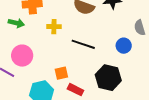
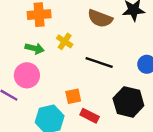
green arrow: (16, 23) -> (35, 48), moved
yellow cross: (54, 27) -> (65, 41), turned 32

